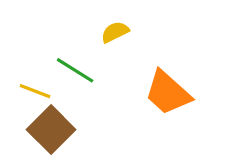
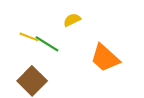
yellow line: (35, 91) -> (29, 37), moved

